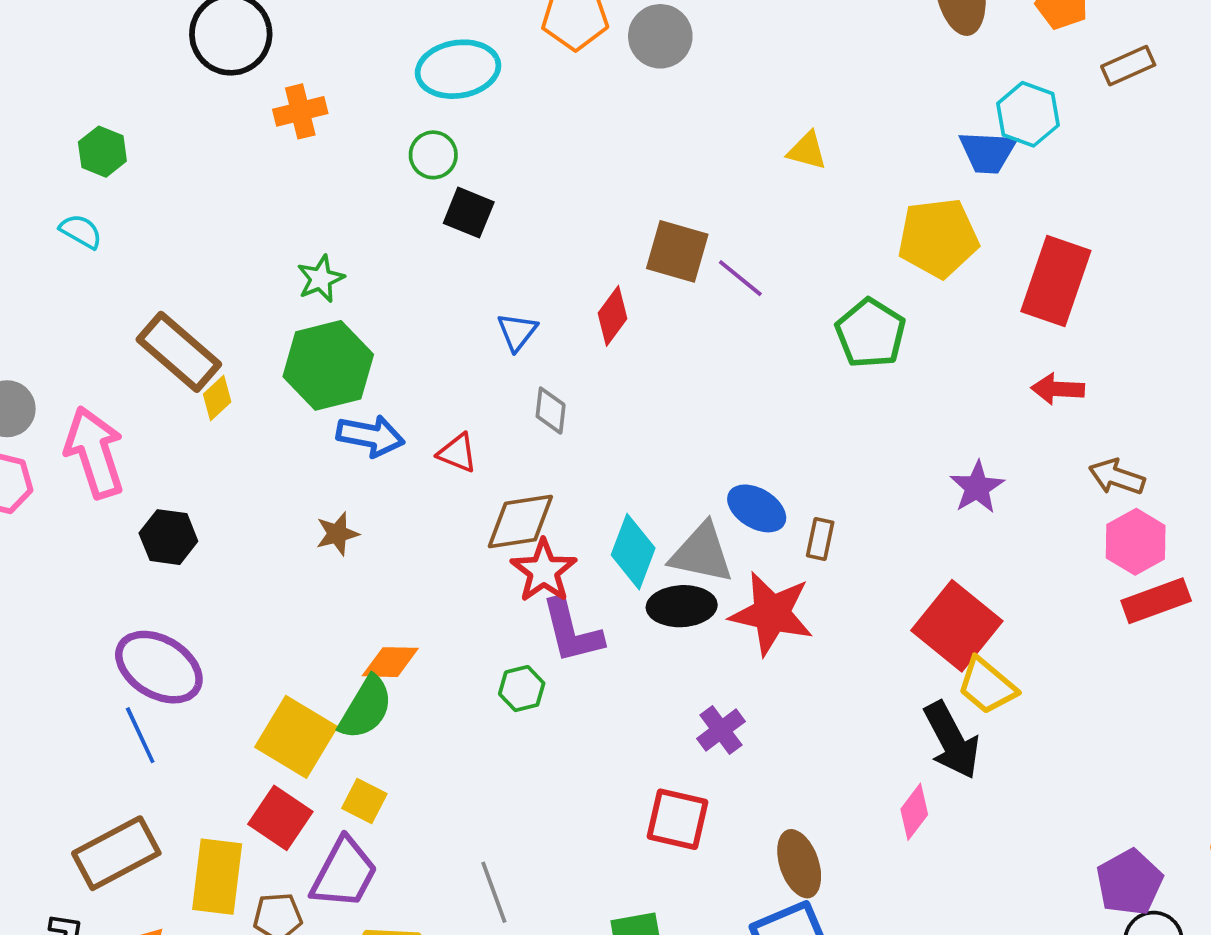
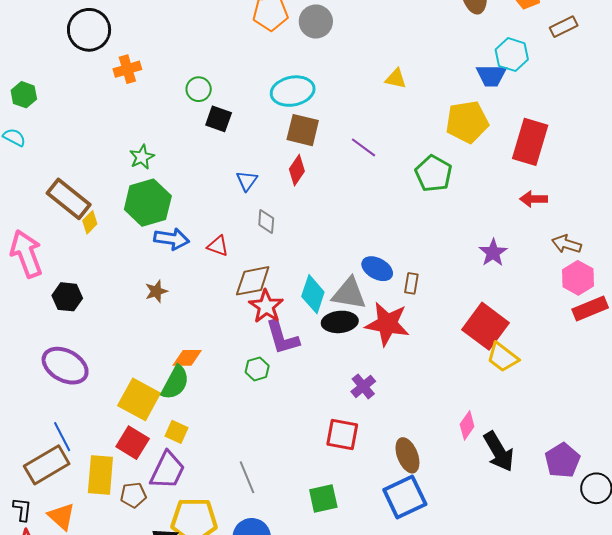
cyan ellipse: (458, 69) -> (293, 91), moved
brown square: (677, 251) -> (303, 130), moved
blue line: (140, 735) -> (62, 437), moved
black arrow: (952, 740) -> (499, 452), moved
purple pentagon: (1129, 882) -> (562, 460), moved

